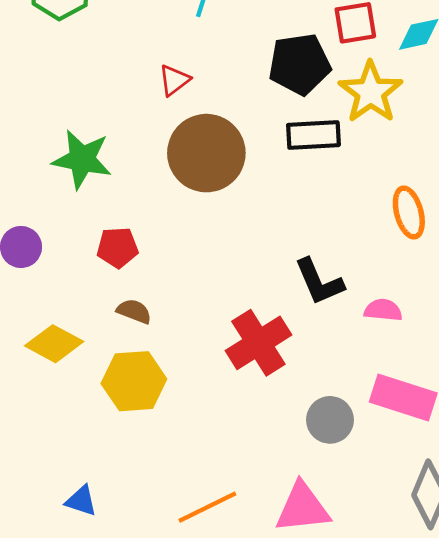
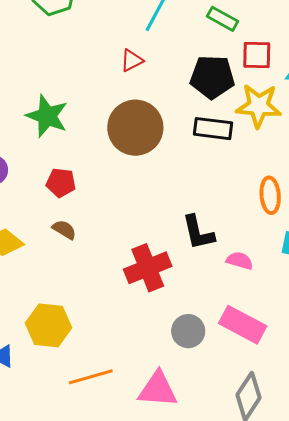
red triangle: (174, 80) -> (132, 60), moved
yellow star: (371, 92) -> (259, 106), turned 30
yellow hexagon: (134, 381) -> (49, 325), moved

